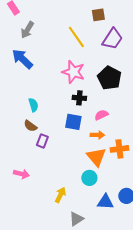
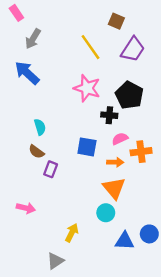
brown square: (98, 15) -> (116, 21), turned 32
black cross: (79, 98) -> (109, 115), moved
orange cross: (119, 149) -> (141, 152), moved
gray triangle: (76, 219) -> (55, 261), moved

